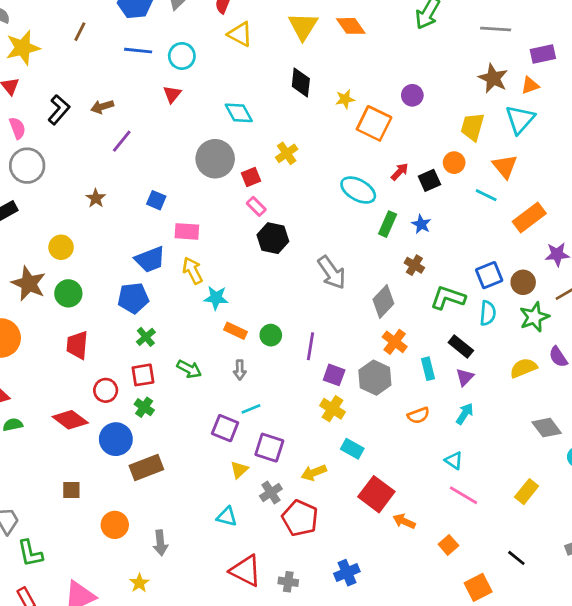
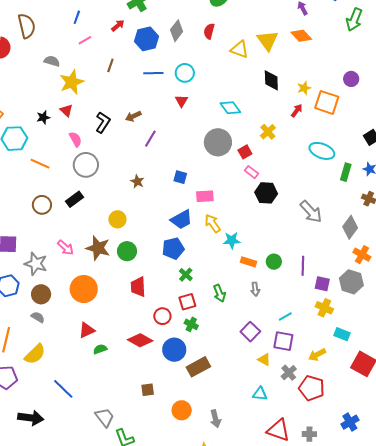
yellow triangle: (240, 34) -> (240, 49), moved
red arrow: (400, 172) -> (297, 111), moved
green arrow: (189, 369) -> (219, 293), turned 48
cyan line: (251, 409) -> (285, 316), moved
purple square: (225, 428) -> (250, 332), turned 30
yellow triangle: (239, 470) -> (264, 360), turned -40

